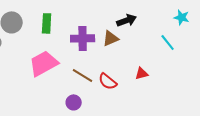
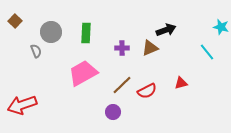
purple cross: (83, 38) -> (122, 48), size x0.6
brown line: (83, 75) -> (122, 85), turned -75
red semicircle: (108, 81) -> (147, 91), turned -66

